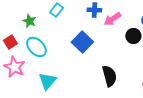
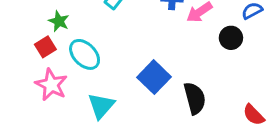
green star: (29, 21) -> (59, 21), moved
blue square: (82, 42) -> (154, 77), moved

